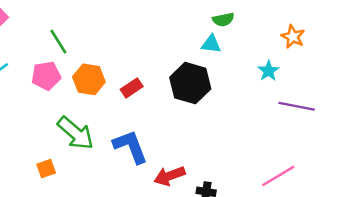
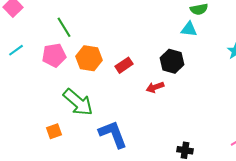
black hexagon: (190, 83) -> (172, 61), size x0.7
blue L-shape: (130, 147) -> (113, 134), moved
red arrow: (170, 176) -> (155, 87), moved, size x0.7

